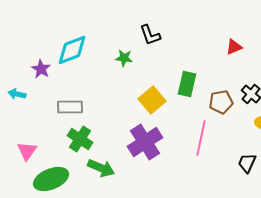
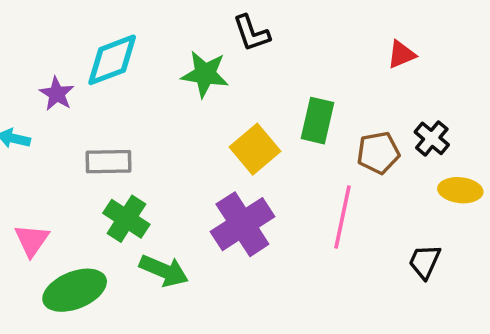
green star: (124, 58) -> (205, 74), size x1.5

